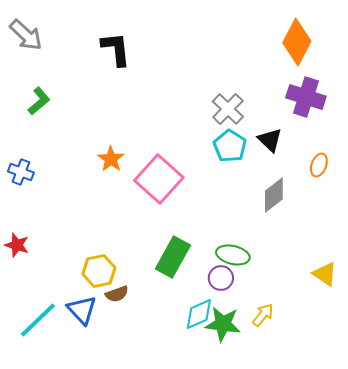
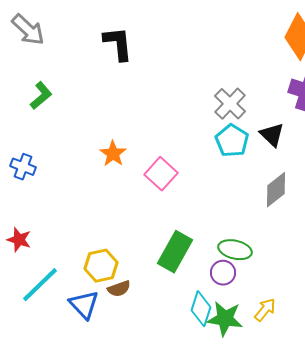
pink square: (159, 179) -> (161, 174), size x0.7
cyan diamond: (199, 314) -> (201, 309), turned -48
cyan line: (38, 320) -> (40, 285), moved

